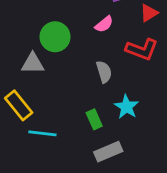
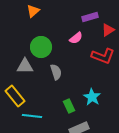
gray semicircle: (104, 72) -> (56, 72), moved

